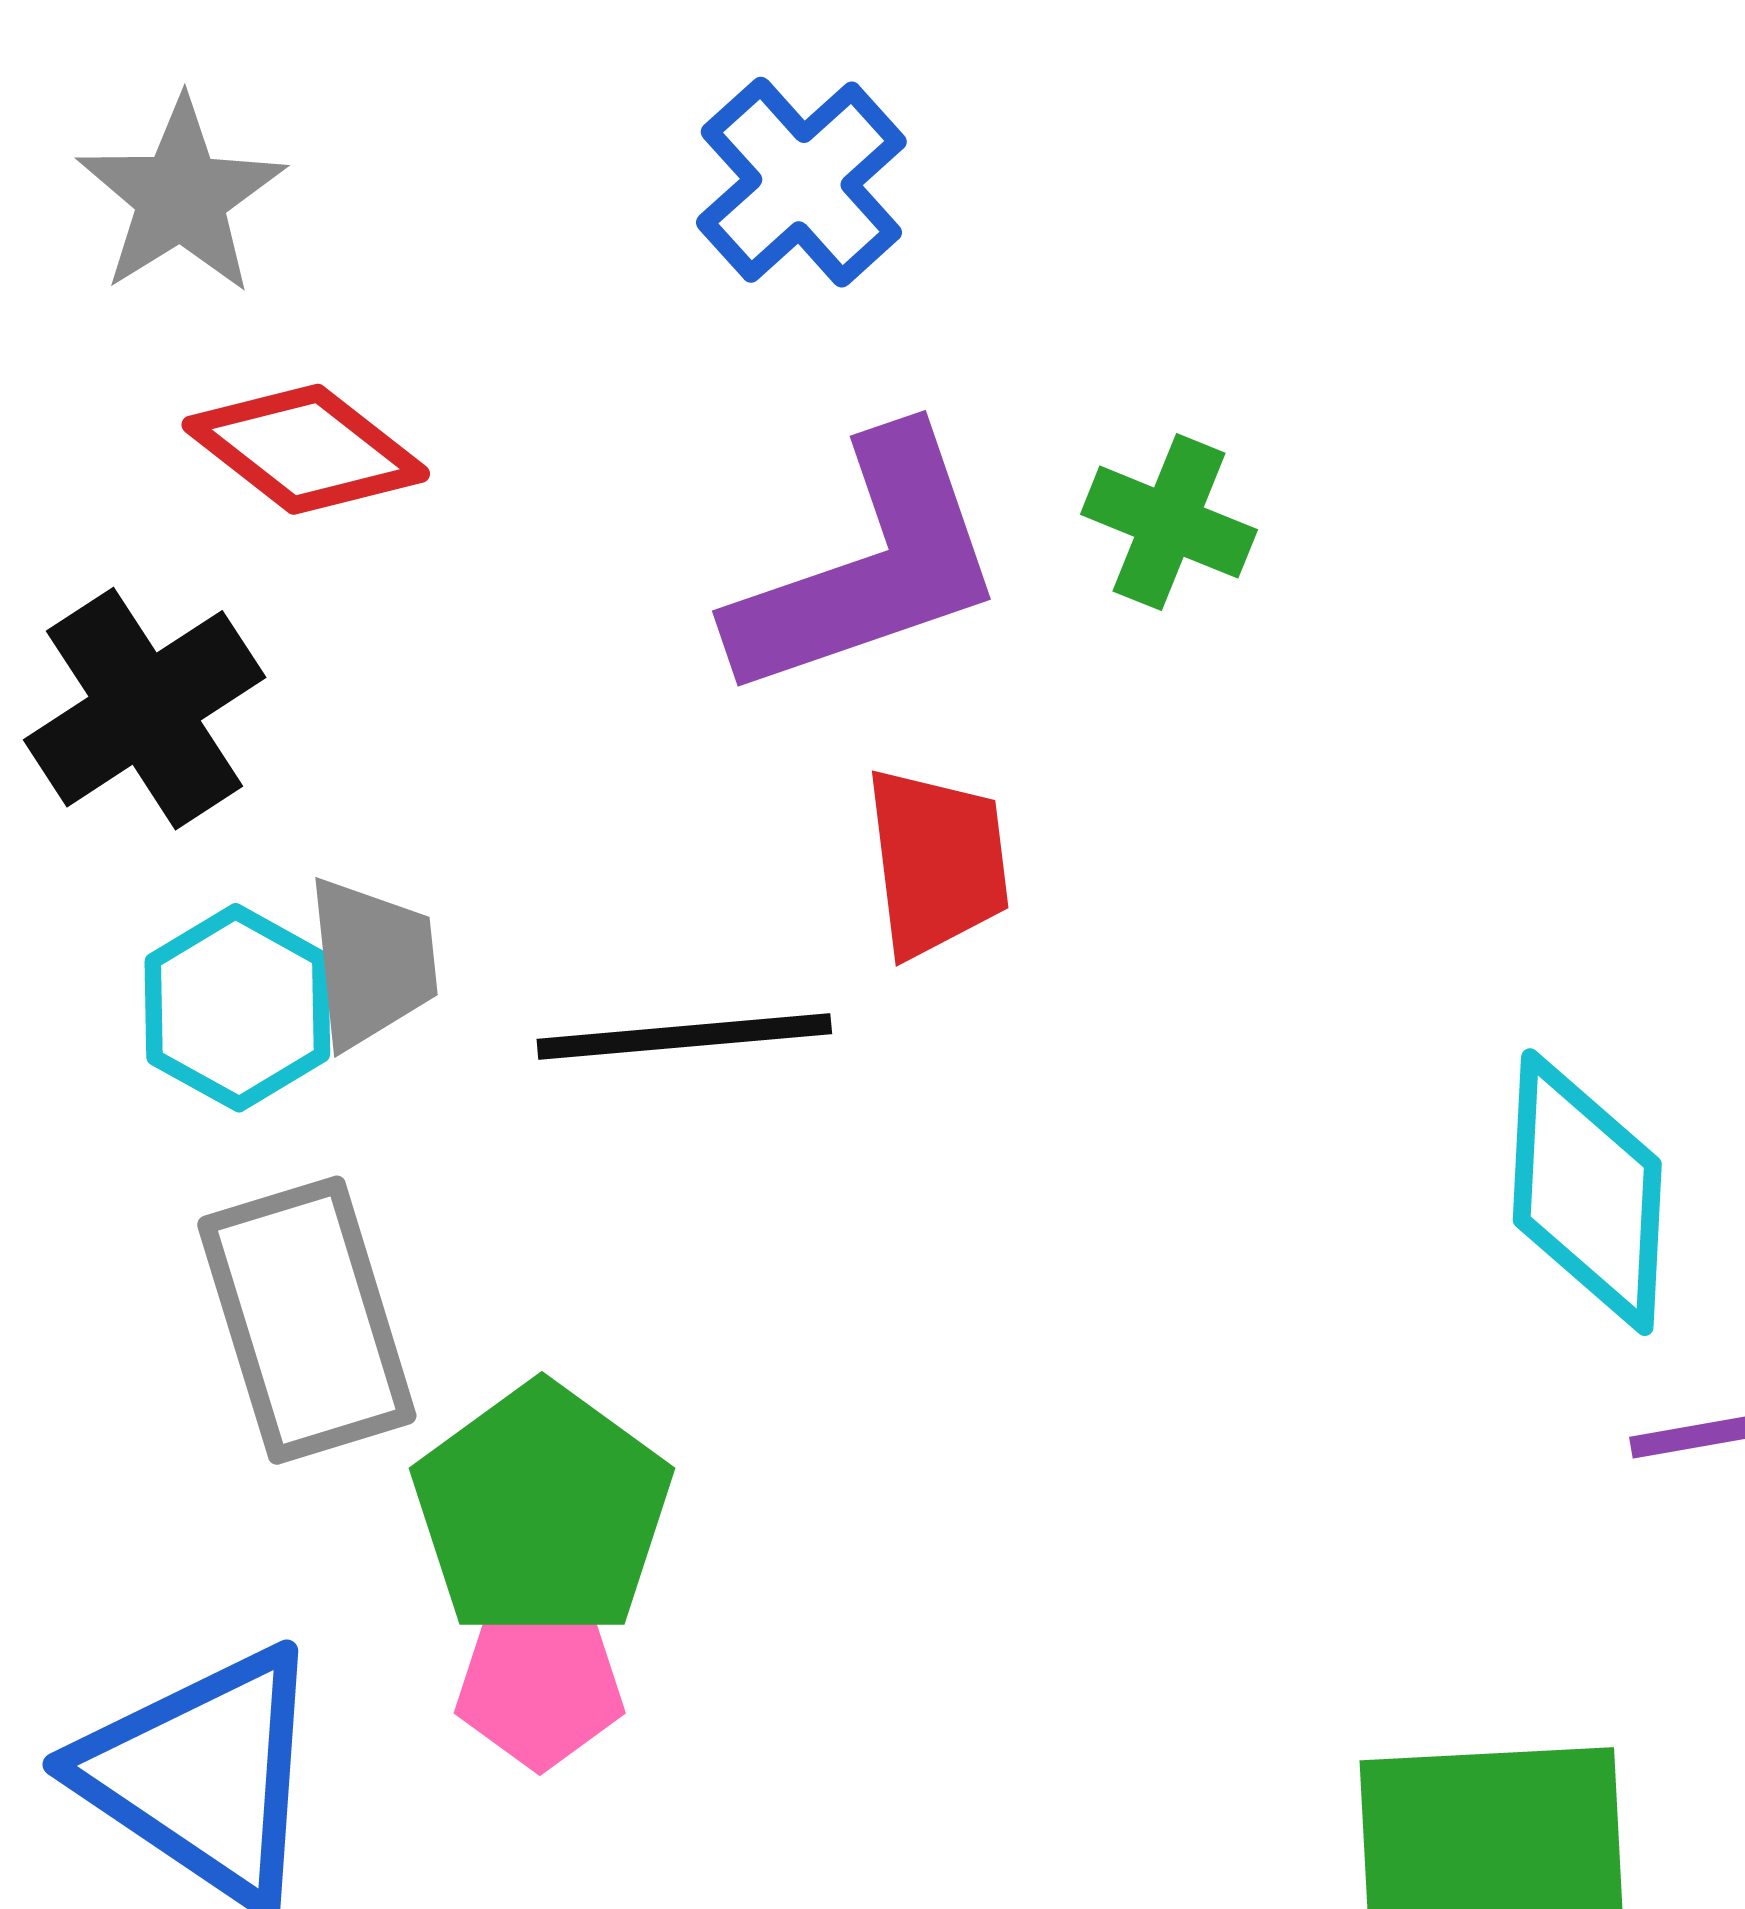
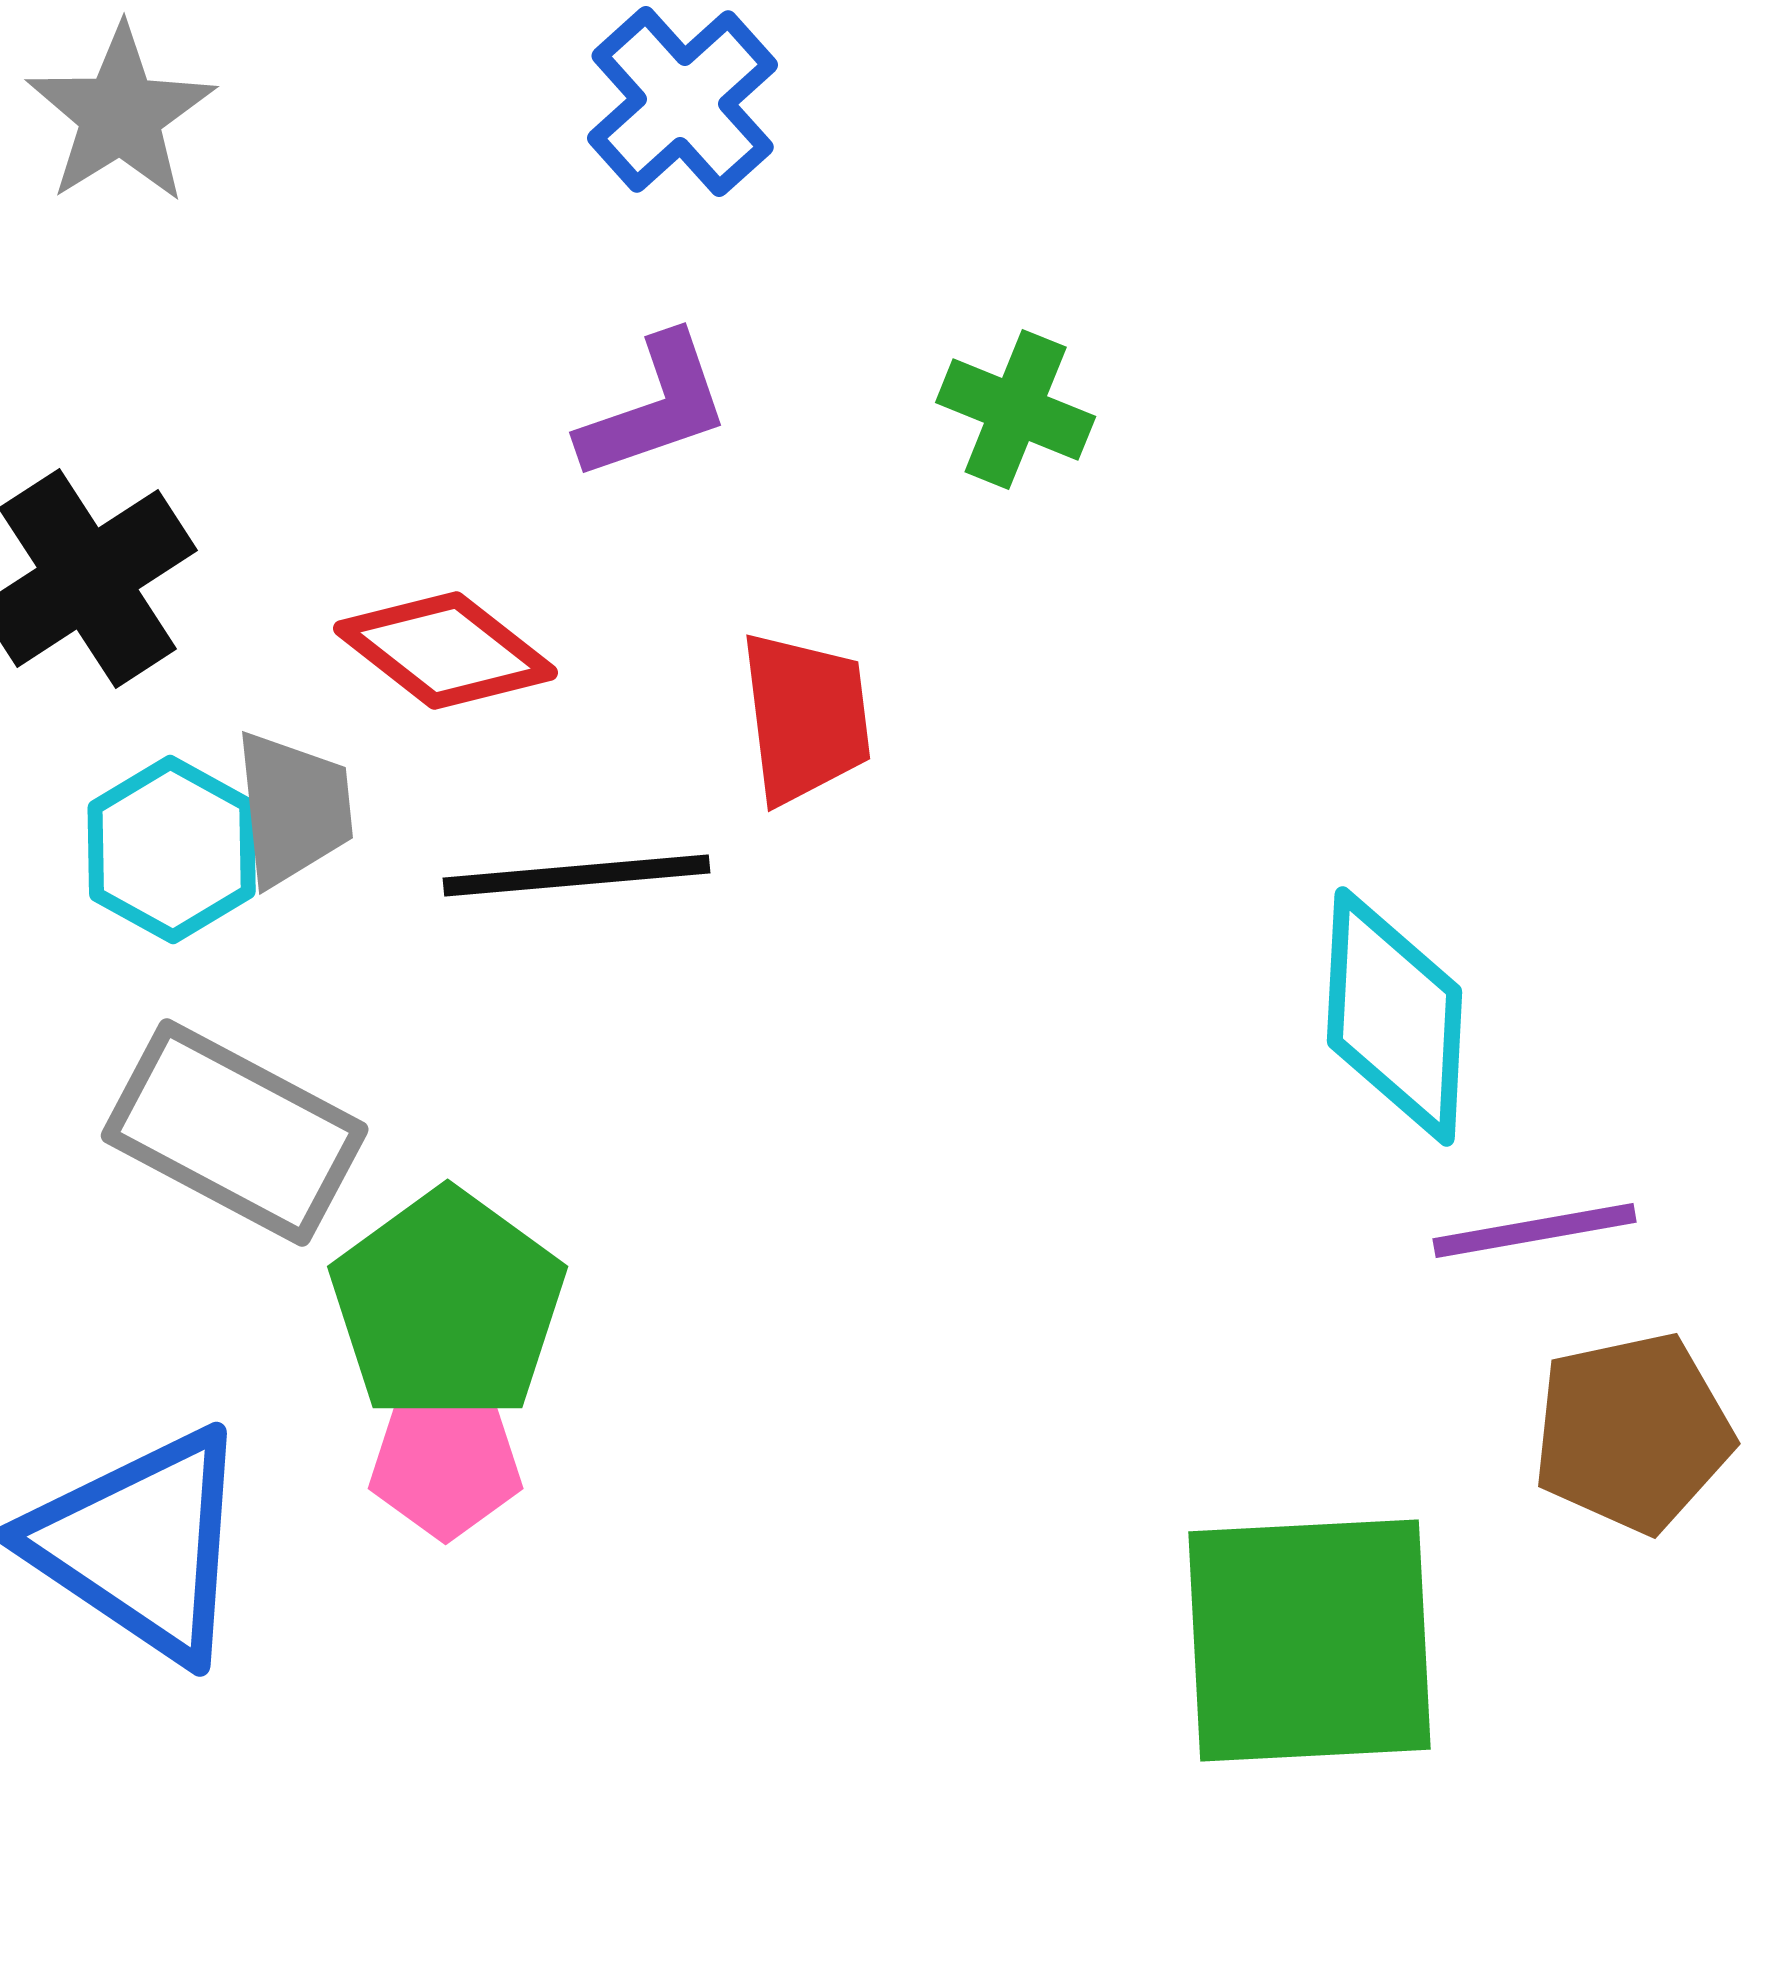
red diamond: (306, 449) -> (446, 650), moved
purple L-shape: (869, 566) -> (655, 407), moved, size x0.6
gray rectangle: (307, 1320) -> (235, 1132), turned -45

